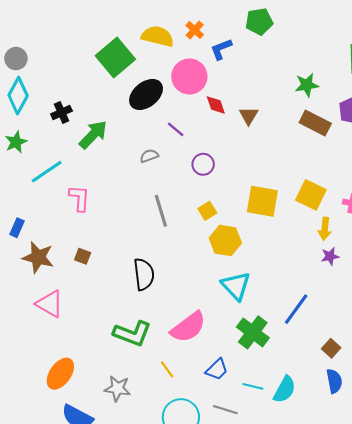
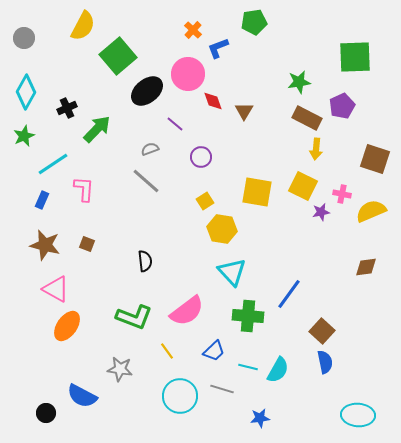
yellow semicircle: (158, 36) -> (83, 26), moved, turned 104
gray circle: (16, 59) -> (24, 38), moved
gray line: (161, 211) -> (146, 181), moved, turned -32
blue rectangle: (17, 228) -> (42, 200), moved
yellow arrow: (325, 229) -> (316, 149), moved
purple star: (330, 256) -> (321, 212), moved
black semicircle: (144, 274) -> (145, 261), size x0.7
green cross: (253, 332) -> (248, 316), turned -32
brown square: (331, 348) -> (322, 331), size x1.4
orange ellipse: (60, 374) -> (67, 326), moved

